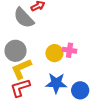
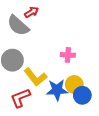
yellow circle: (54, 53) -> (74, 84), moved
yellow L-shape: (21, 69) -> (35, 77), moved, turned -100

